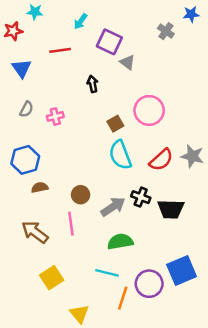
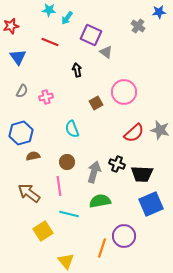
cyan star: (35, 12) -> (49, 10), moved
red line: (60, 50) -> (50, 42), turned 30
cyan semicircle: (120, 155) -> (72, 129), moved, size x0.7
gray arrow: (113, 207) -> (94, 172), turned -40
blue square: (182, 270) -> (151, 204), moved
cyan line: (107, 273) -> (69, 214), moved

